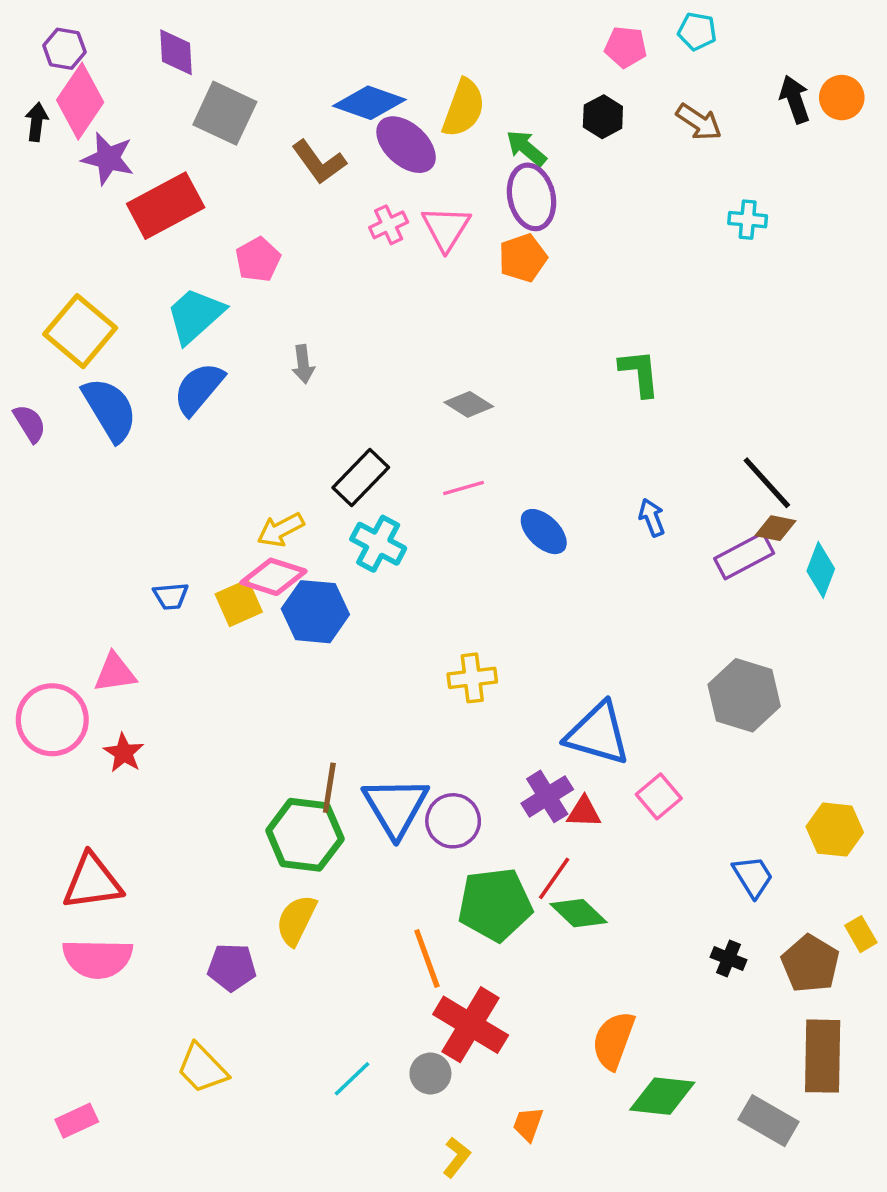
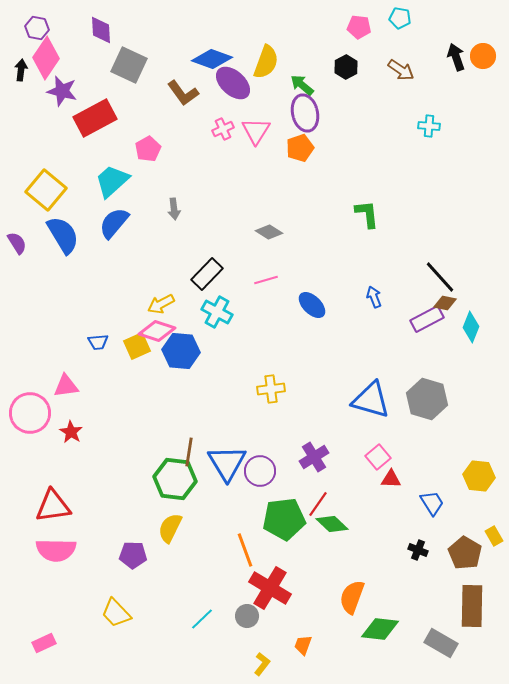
blue triangle: (598, 734) -> (371, 400), moved
red triangle: (584, 812) -> (391, 479), moved

